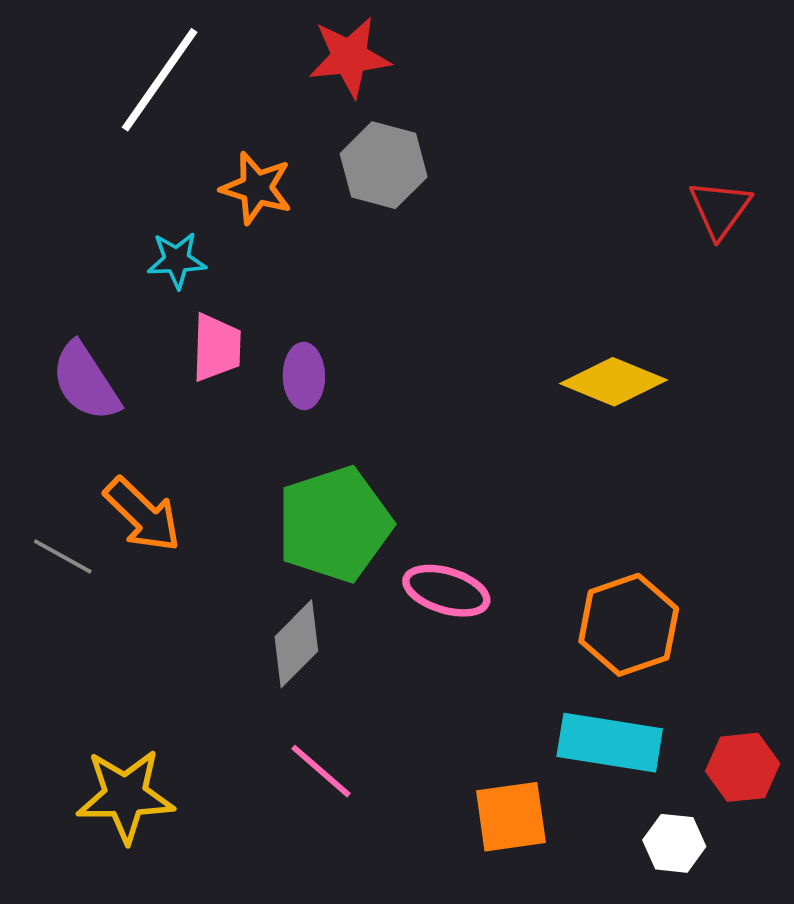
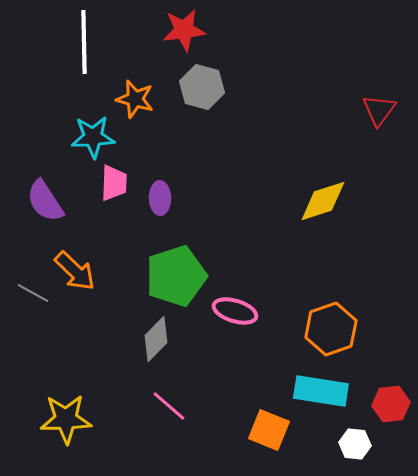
white line: (160, 80) -> (84, 42), turned -36
cyan star: (177, 260) -> (93, 137), size x1.4
yellow diamond: (613, 382) -> (323, 201), turned -40
orange square: (511, 817) -> (269, 430), turned 30

